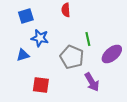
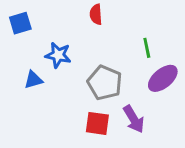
blue square: (26, 16) -> (20, 23), moved
green line: (88, 39) -> (147, 48), moved
red square: (41, 85) -> (97, 123), moved

